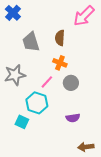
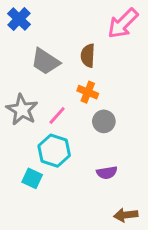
gray trapezoid: (31, 42) -> (45, 61), turned -40
gray star: (15, 75) -> (22, 110), turned -30
pink line: (47, 82) -> (57, 116), moved

